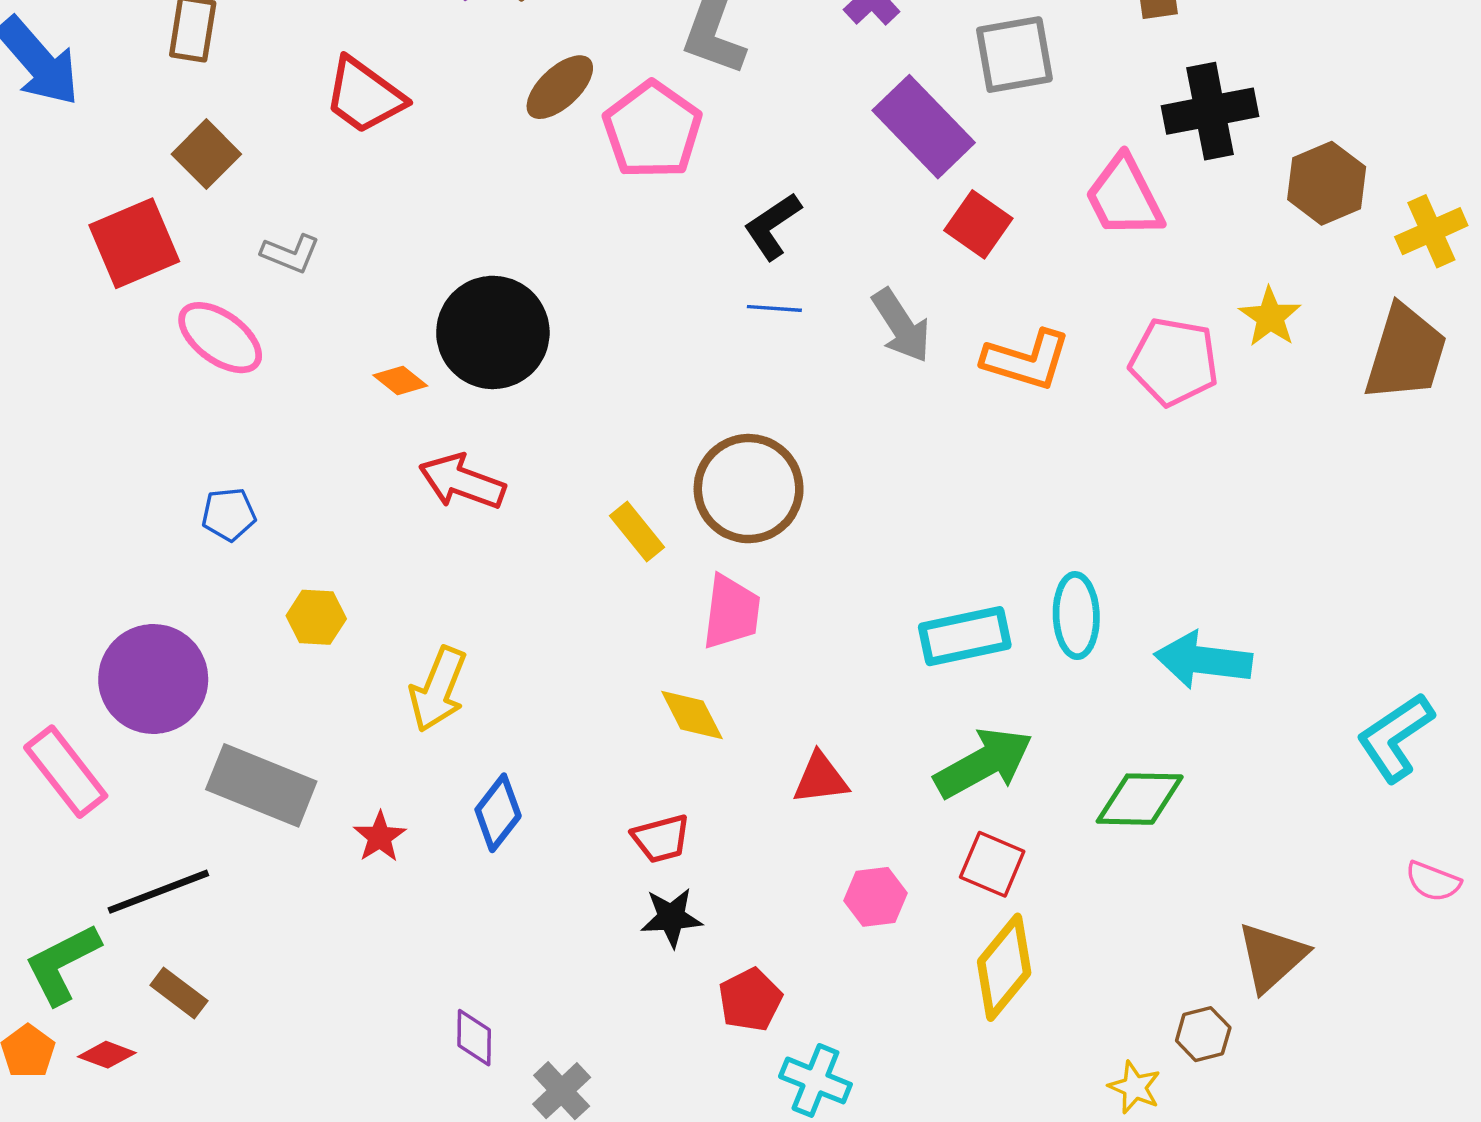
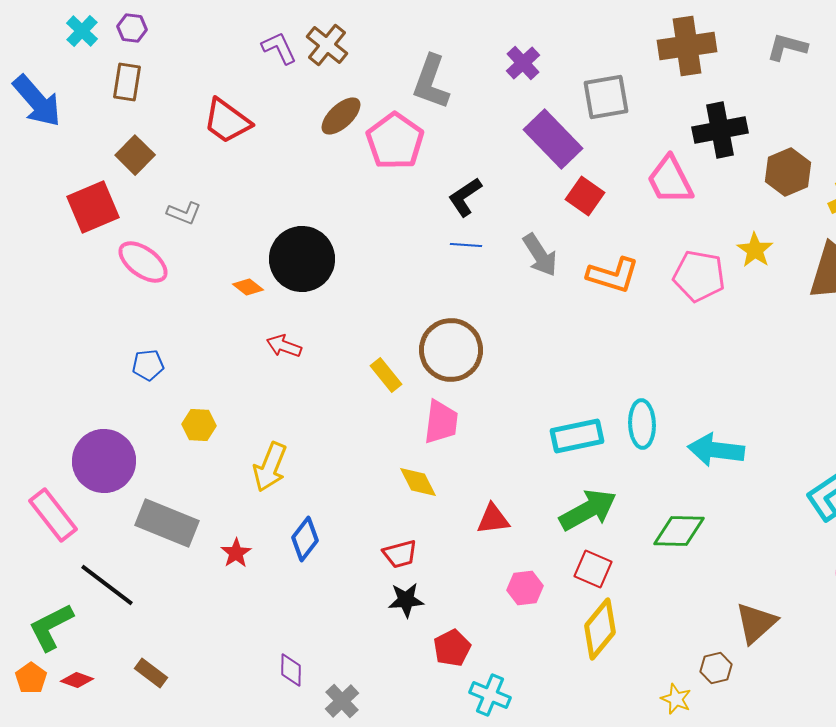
red arrow: (462, 482) -> (284, 346), size x0.7
black line: (158, 892) -> (107, 585), turned 58
brown rectangle: (179, 993) -> (151, 673), moved

